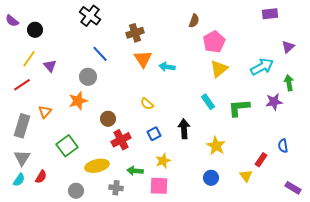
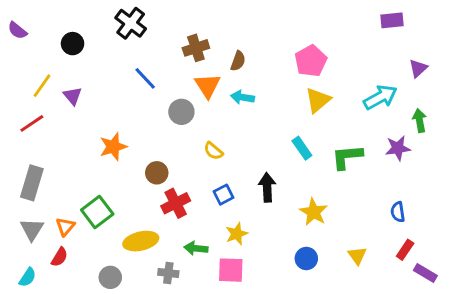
brown semicircle: (194, 21) -> (238, 61), moved
black circle: (35, 30) -> (73, 44), moved
gray circle: (88, 77) -> (181, 112), moved
orange triangle: (45, 112) -> (65, 227), moved
blue semicircle: (283, 146) -> (398, 212), moved
red rectangle: (261, 160) -> (405, 250), moved
cyan semicircle: (19, 180) -> (28, 277), moved

